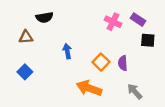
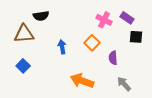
brown triangle: (26, 37) -> (24, 34), size x1.5
orange square: (101, 62) -> (92, 43), moved

